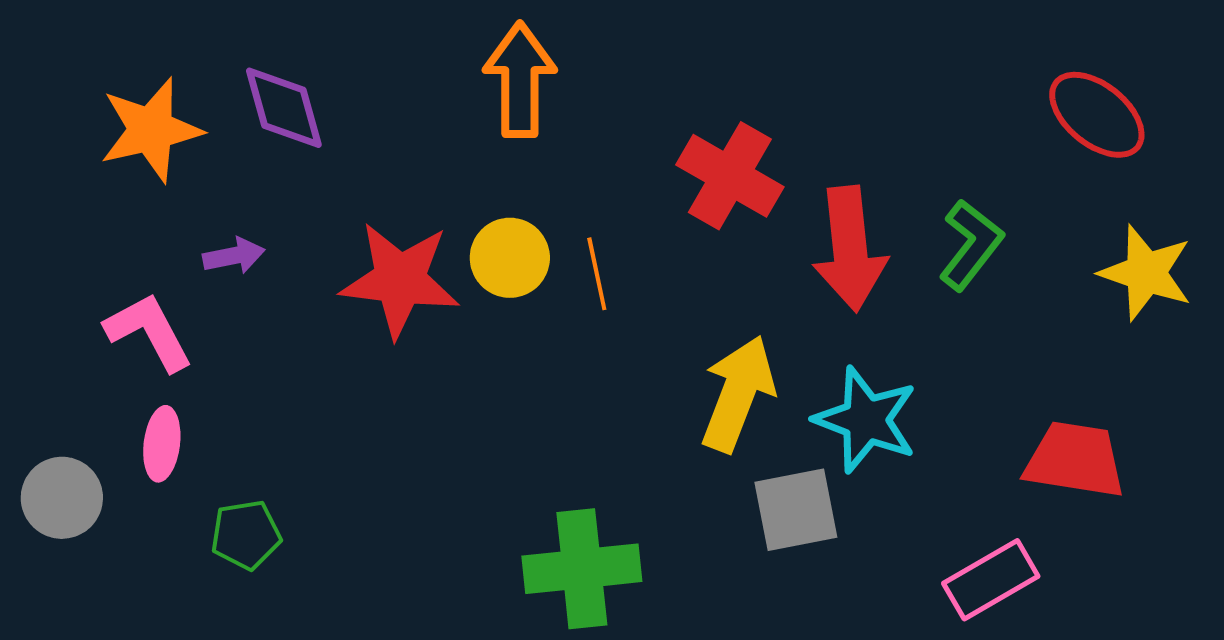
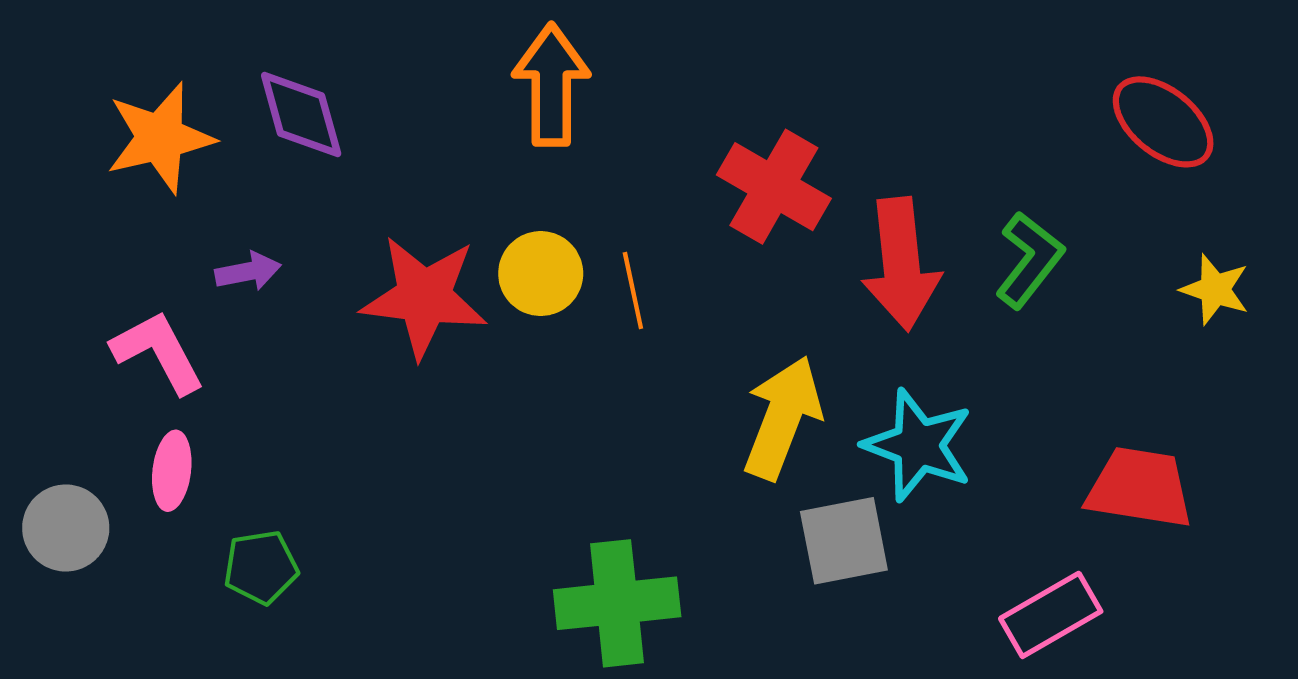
yellow star: (1146, 273) -> (1215, 289), size x0.7

